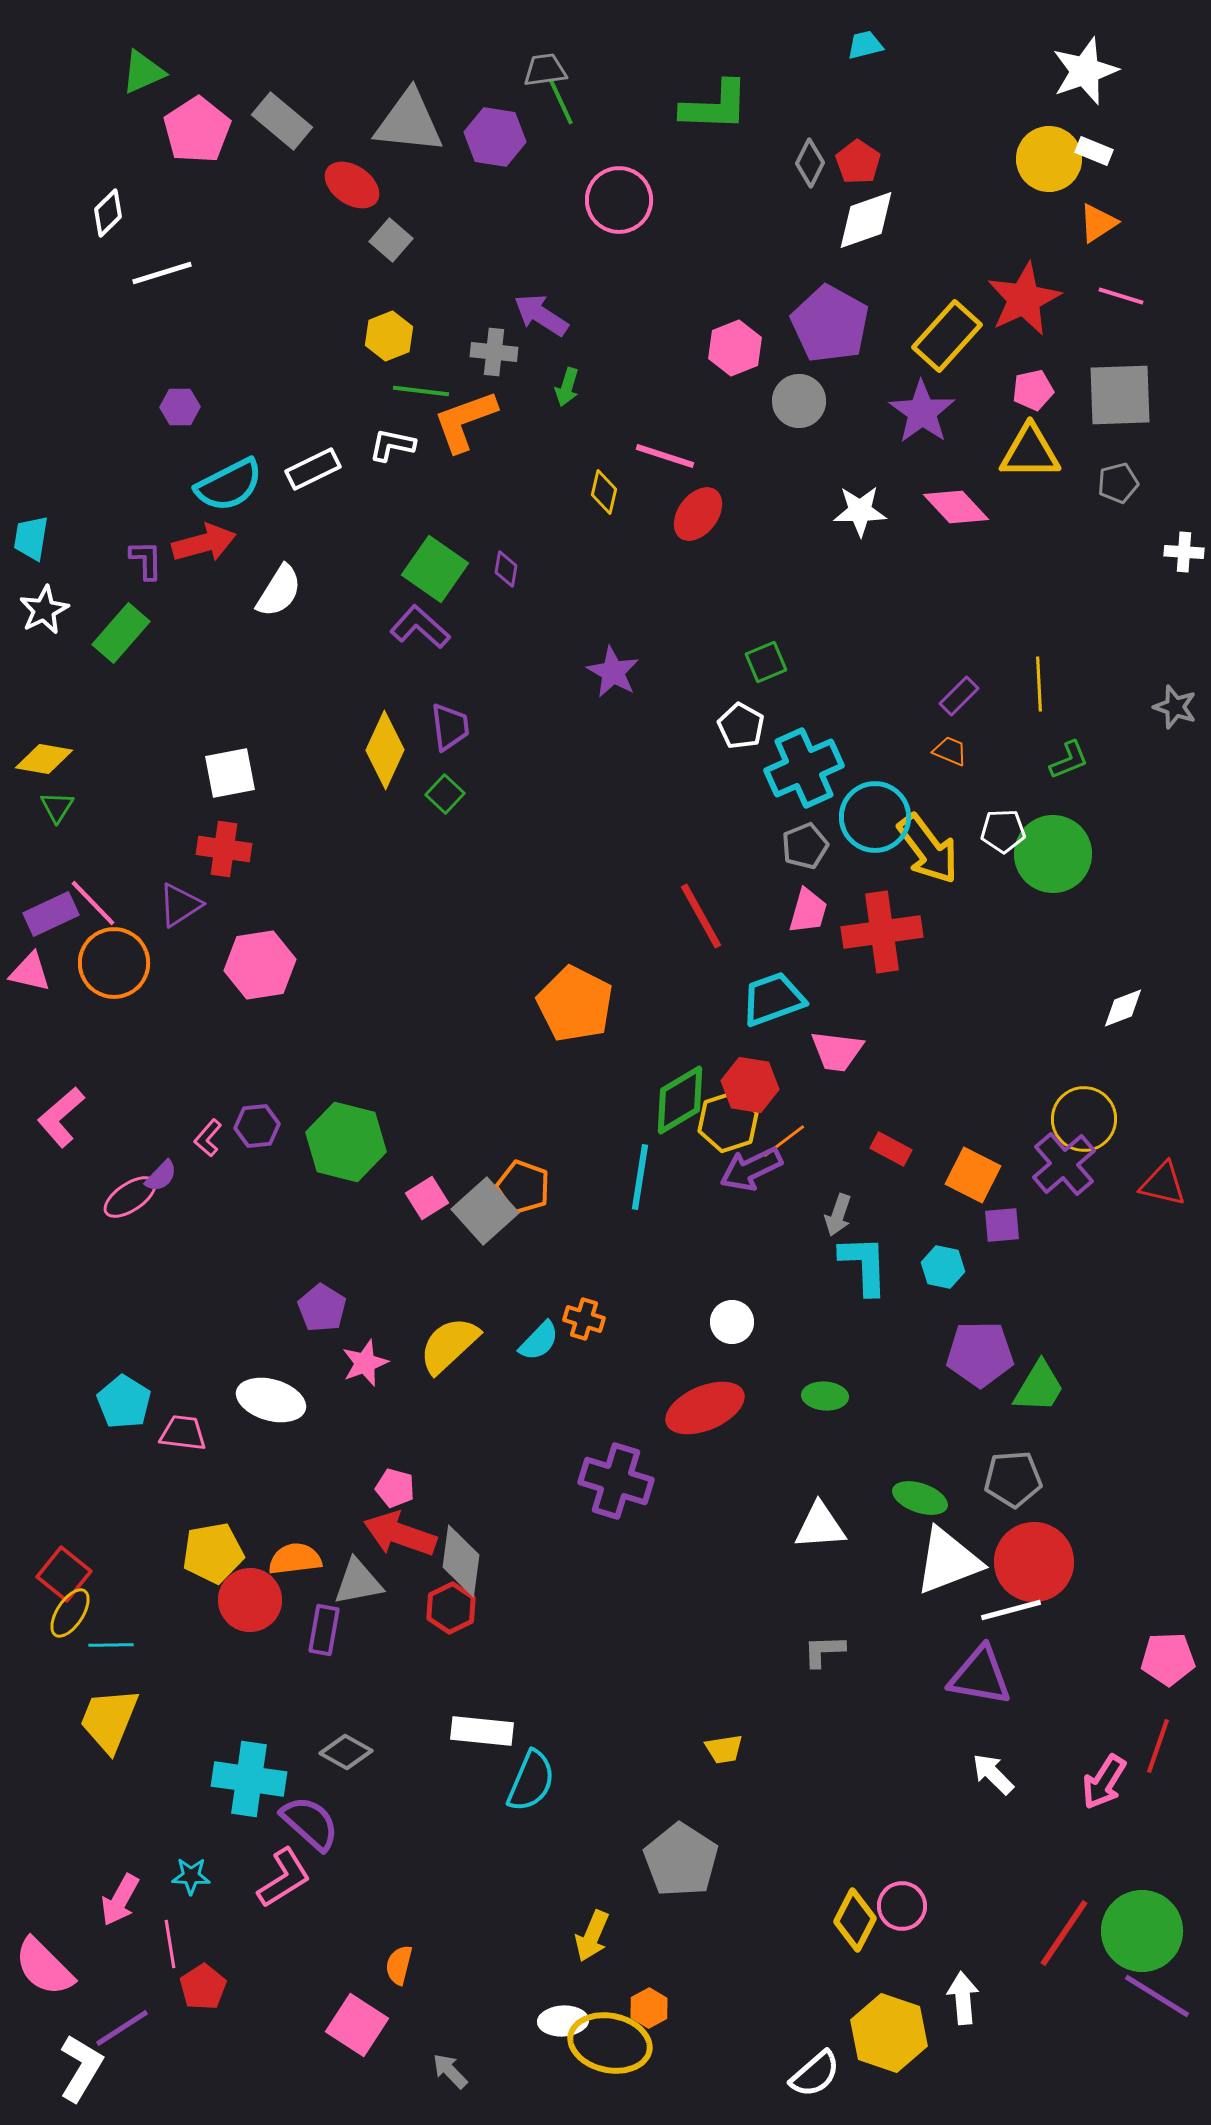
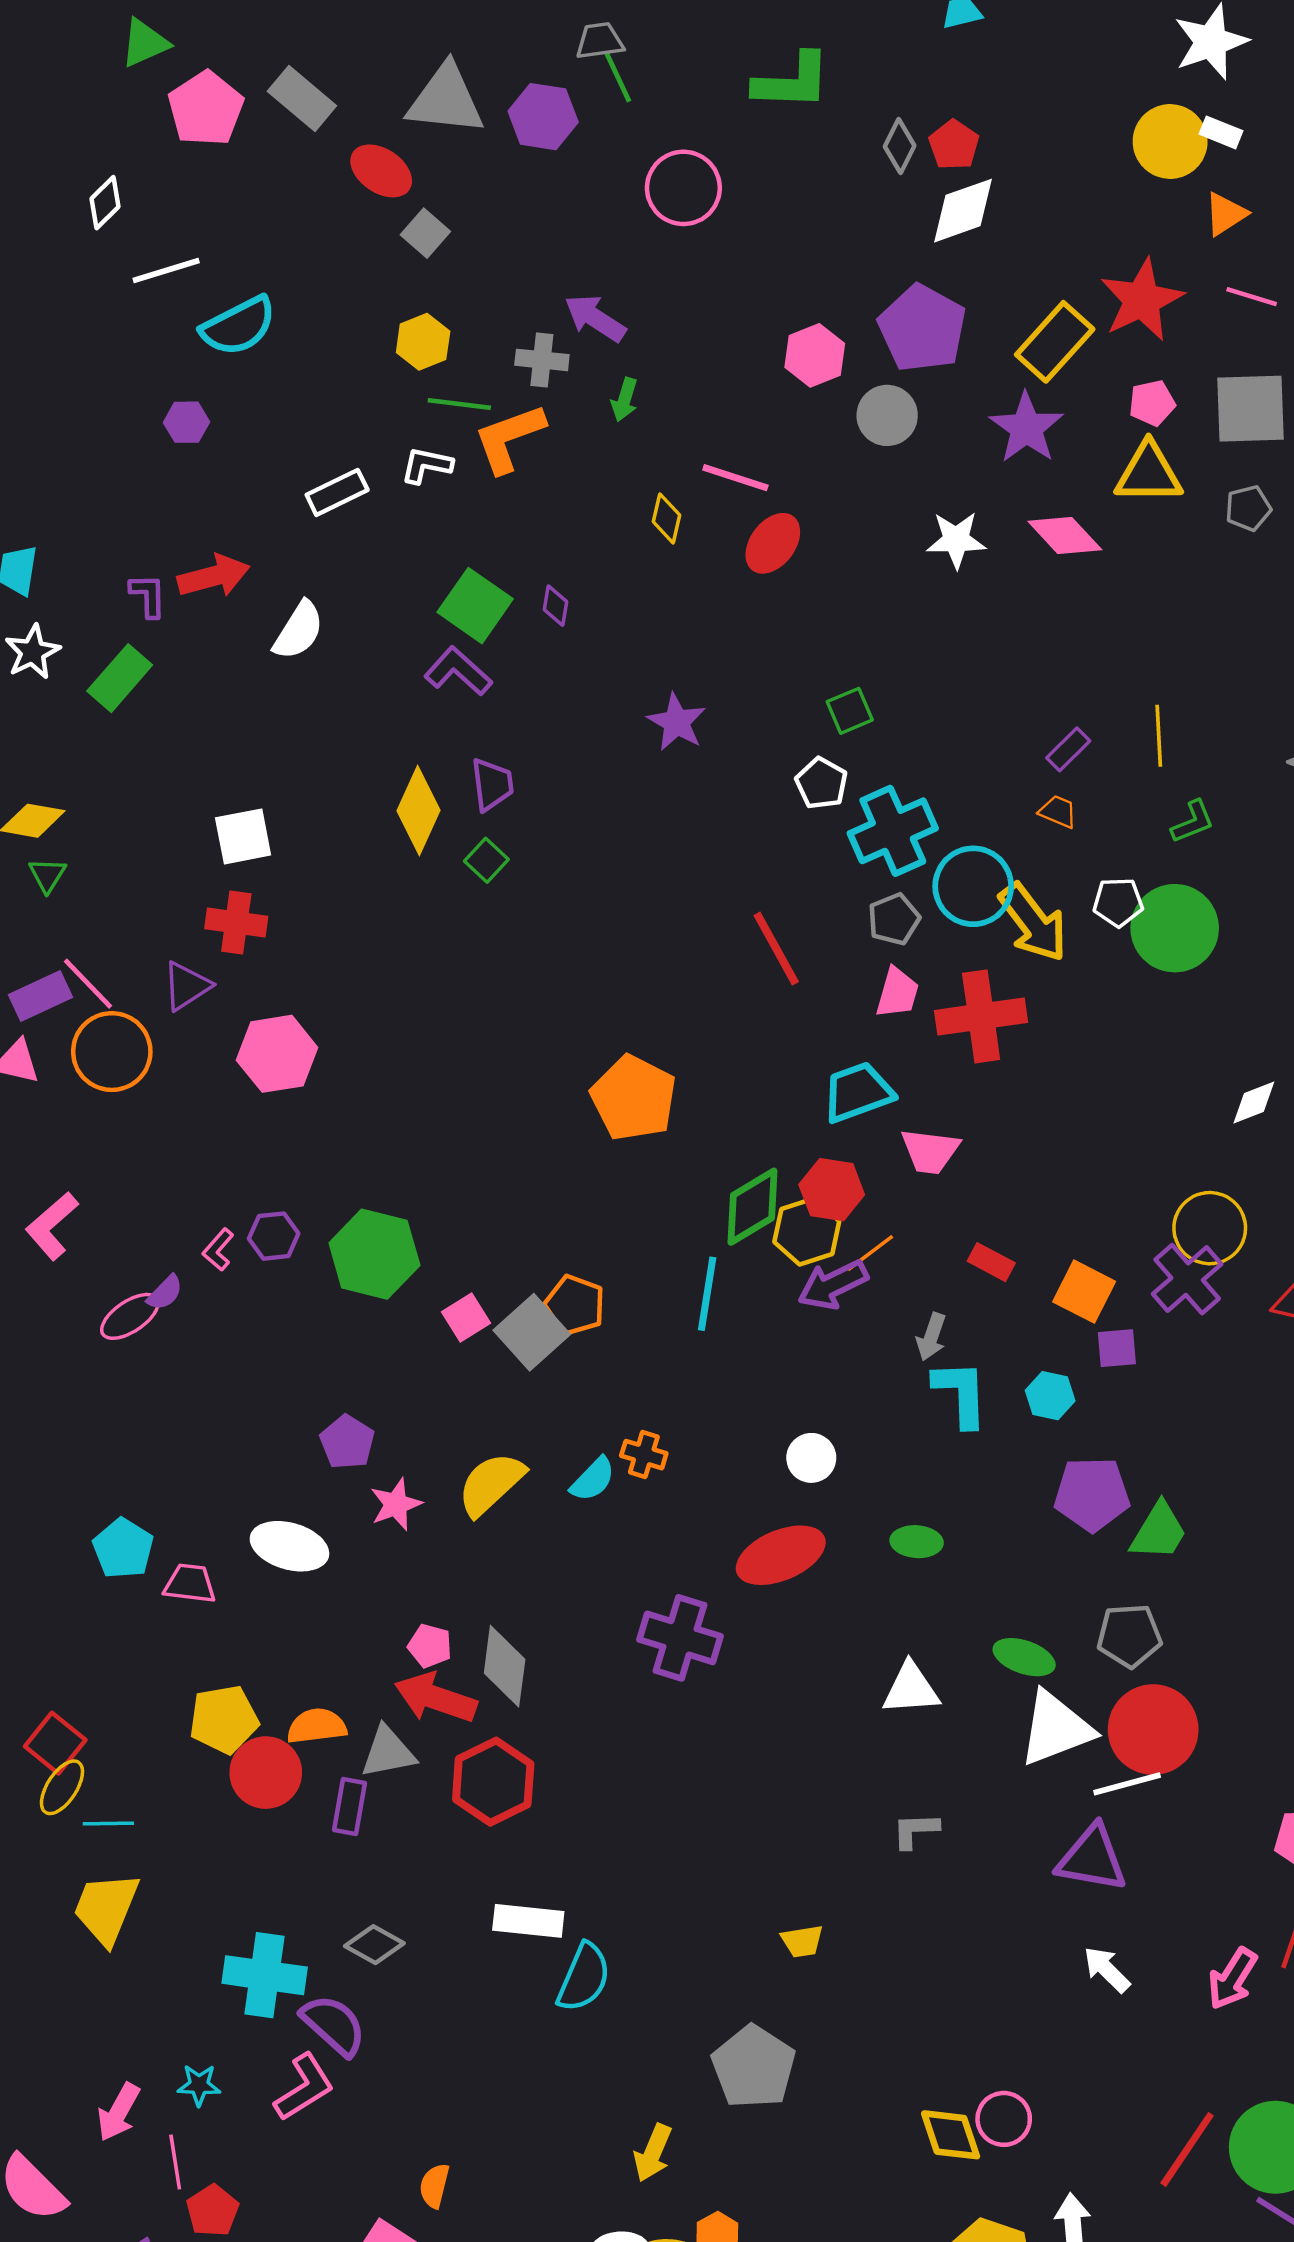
cyan semicircle: (229, 485) -> (239, 326), moved
red line: (701, 916) -> (776, 949), moved
gray diamond: (461, 1561) -> (505, 1666), moved
red hexagon: (451, 1608) -> (493, 1782), size x1.5
yellow diamond: (855, 1920) -> (951, 2135), turned -46

